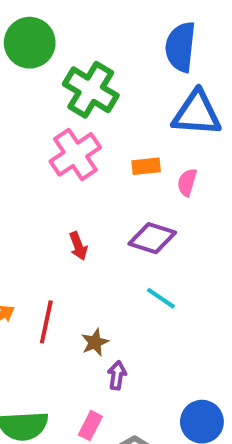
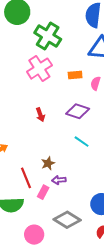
red line: (46, 322) -> (26, 178), moved, turned -35
purple arrow: (117, 375) -> (59, 180), turned -104
pink rectangle: (90, 426) -> (43, 192), moved

